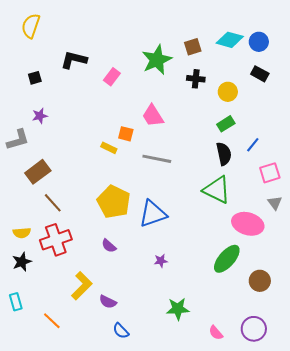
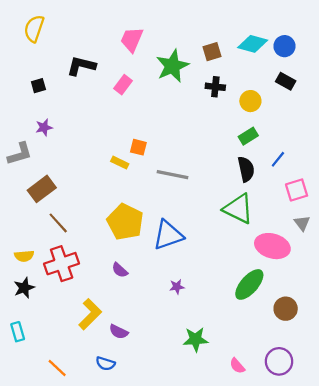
pink trapezoid: (153, 116) -> (132, 40), moved, turned 55
orange line: (52, 321) -> (57, 368), moved
blue semicircle: (121, 331) -> (105, 364), moved, turned -30

